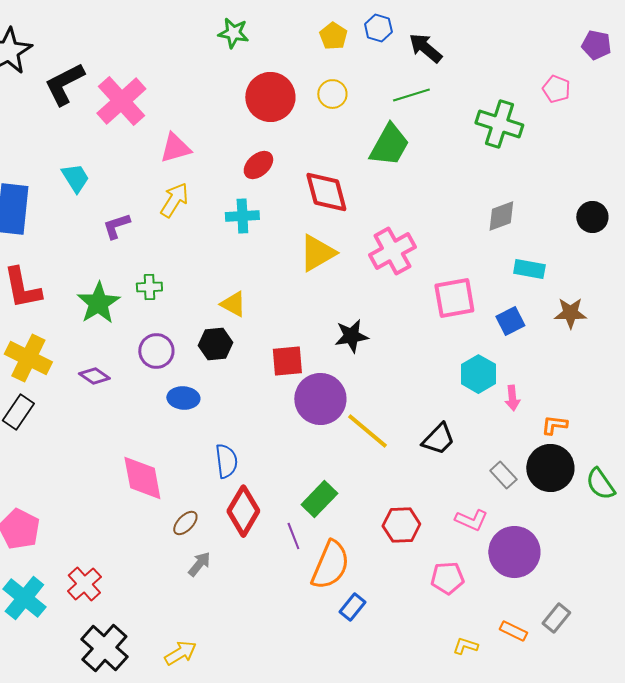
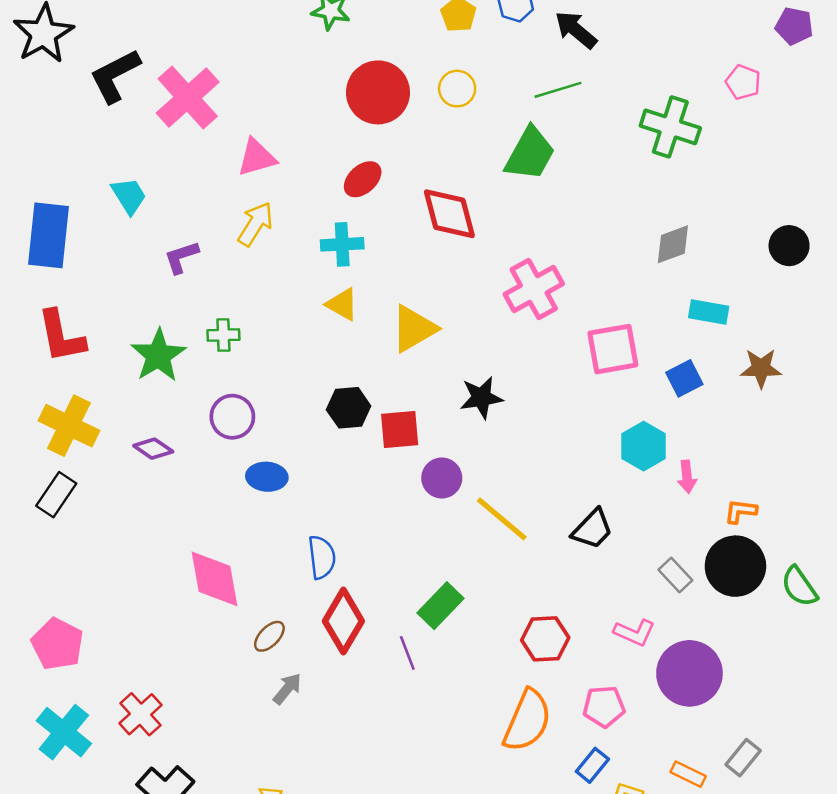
yellow triangle: (317, 253) -> (414, 329), moved
yellow triangle: (233, 304) -> (342, 304), moved
black hexagon: (215, 344) -> (349, 408), moved
purple circle: (320, 399) -> (442, 478), size x0.6
orange semicircle: (330, 565) -> (527, 721), moved
blue rectangle: (352, 607) -> (592, 765), moved

